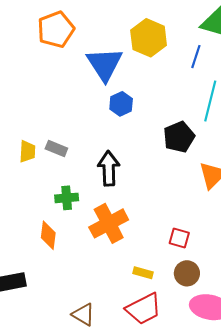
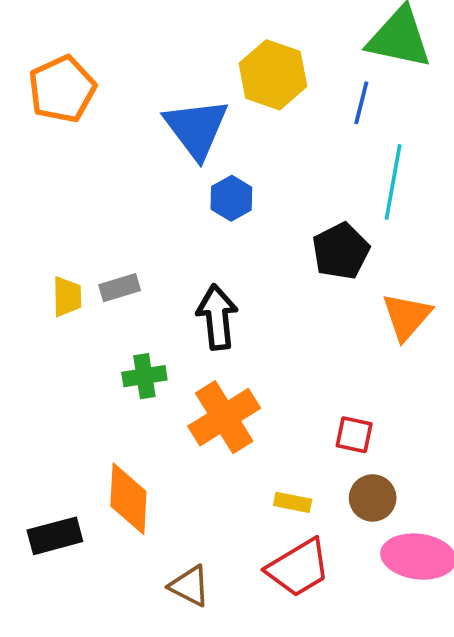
orange pentagon: (56, 29) -> (62, 89), moved
gray rectangle: (56, 148) -> (120, 288), turned -35
orange diamond: (48, 235) -> (128, 499), moved, size x1.4

